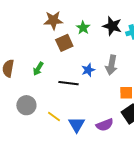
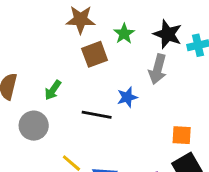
gray arrow: (111, 65) -> (158, 69), moved
gray circle: (26, 105) -> (34, 126), moved

